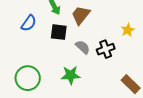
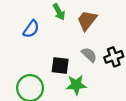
black square: (59, 32) -> (60, 65), moved

